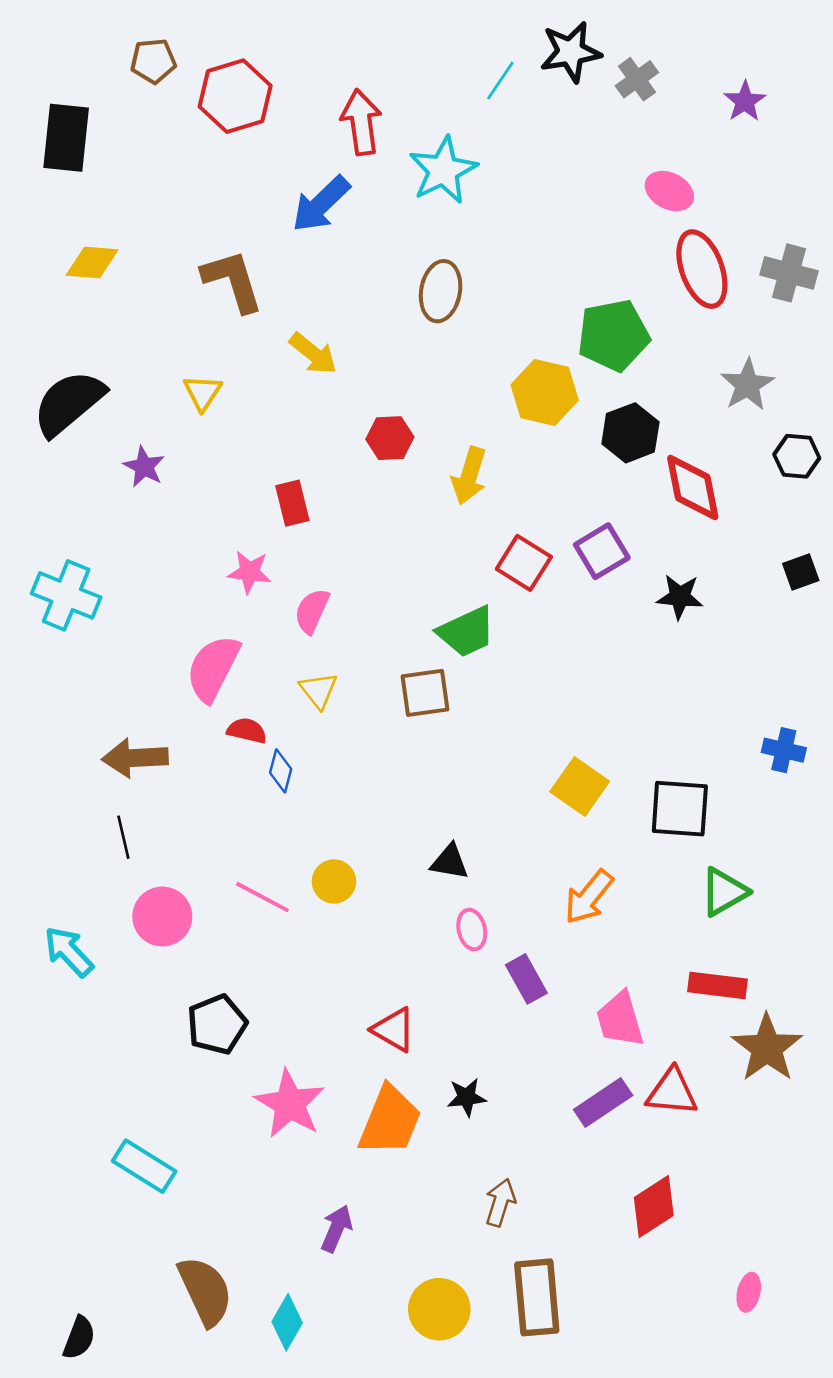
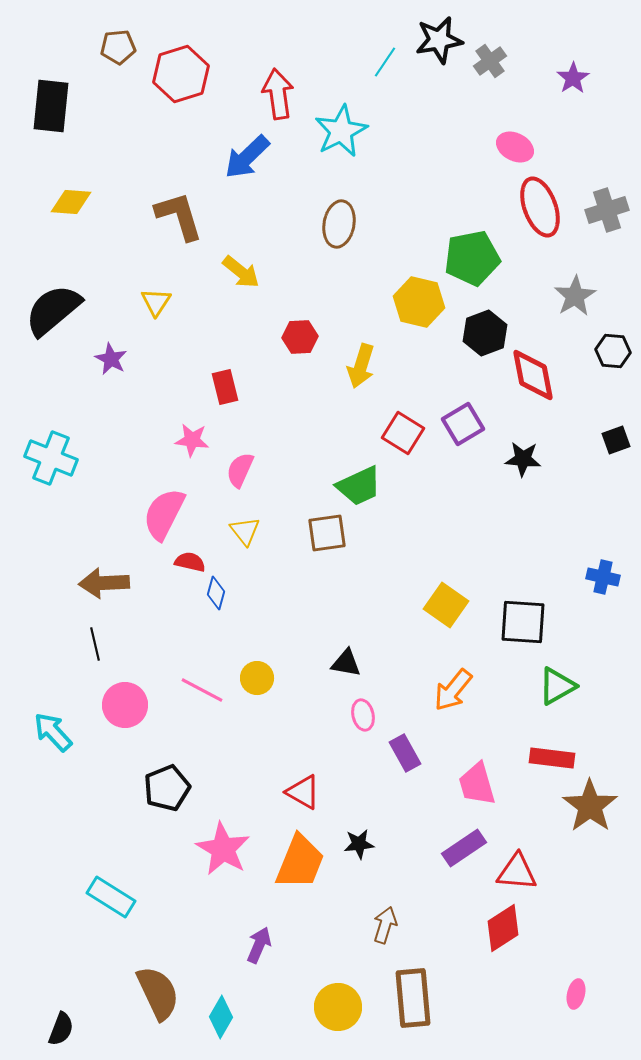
gray cross: (789, 273) -> (607, 210), turned -33
red triangle: (672, 1092) -> (517, 872), moved

